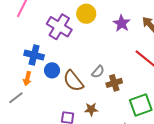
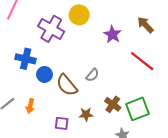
purple star: (122, 23) -> (112, 34), moved
orange arrow: (27, 79) -> (30, 106), moved
brown cross: (114, 83) -> (113, 104), moved, turned -35

